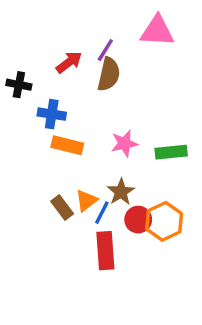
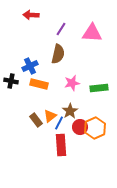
pink triangle: (157, 31) -> (92, 33), moved
red arrow: (69, 62) -> (31, 15), moved, turned -140
brown semicircle: (109, 74) -> (58, 54), moved
black cross: (19, 85) -> (11, 81), moved
blue cross: (52, 114) -> (30, 66), turned -35

